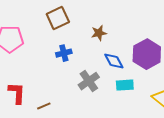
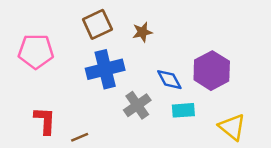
brown star: (99, 33) -> (142, 32), moved
blue cross: (64, 53) -> (105, 69), size x1.8

